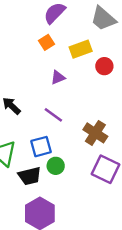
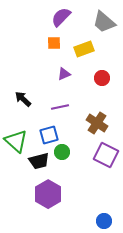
orange square: (47, 42) -> (54, 43), turned 32
red circle: (104, 66) -> (102, 78), moved
purple line: (53, 115) -> (60, 107), turned -48

